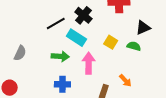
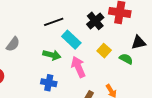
black cross: (83, 15) -> (95, 21), moved
pink arrow: (89, 63) -> (78, 67), turned -35

